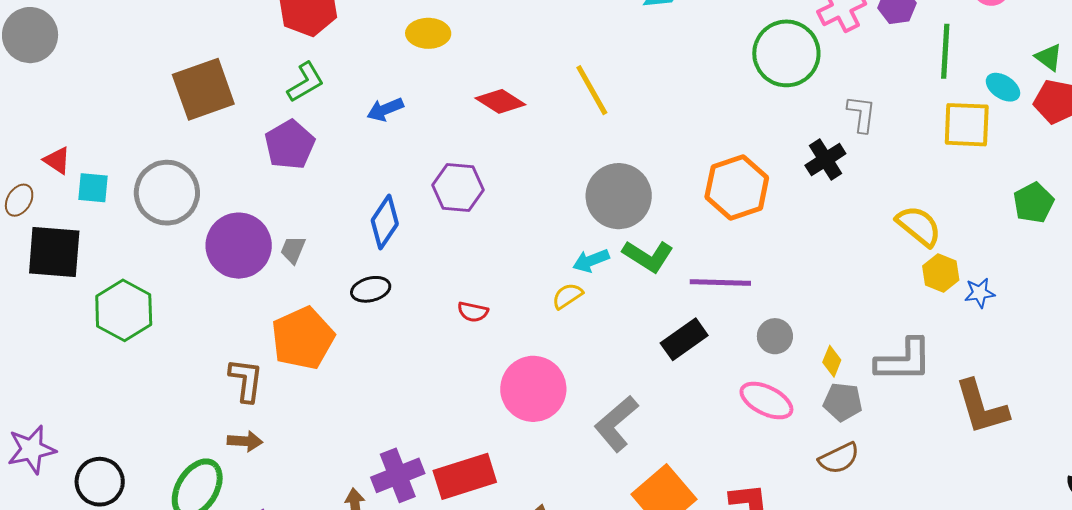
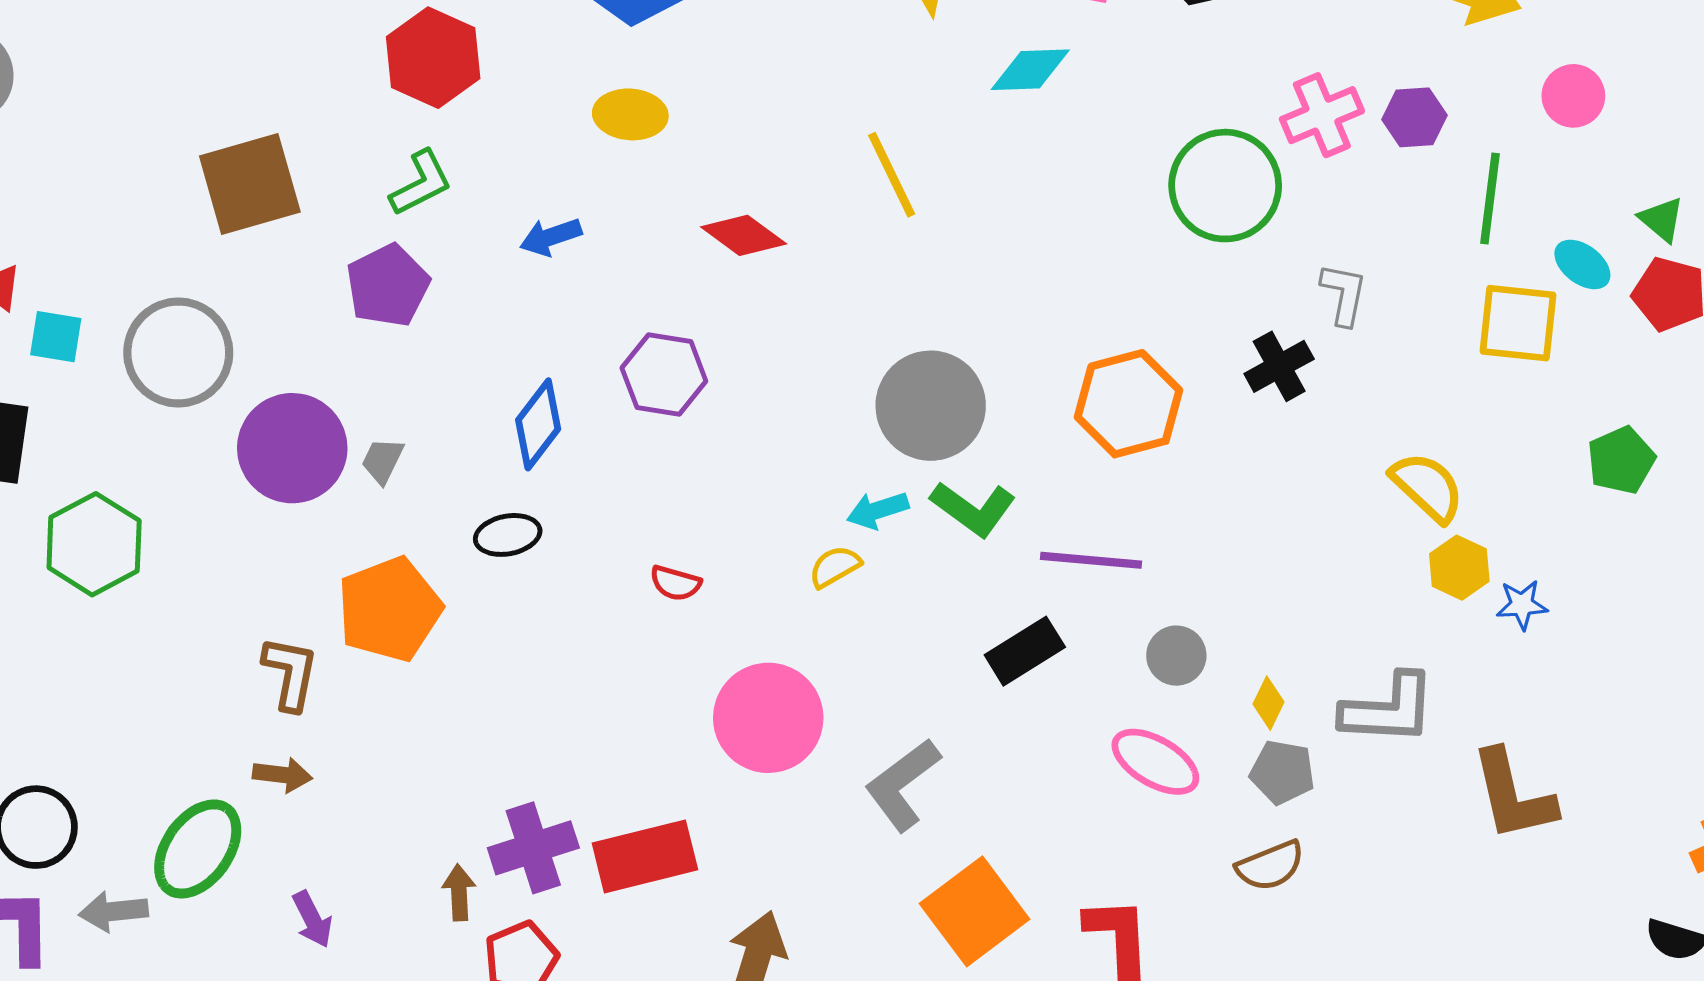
yellow line: (592, 90) -> (892, 175), moved

